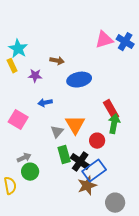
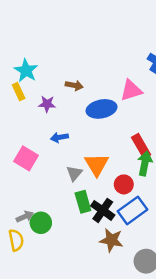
pink triangle: (104, 40) -> (131, 90), moved
gray arrow: (24, 158) -> (25, 217), moved
blue rectangle: (94, 171) -> (132, 210), moved
brown star: (87, 186) -> (111, 240), turned 30

